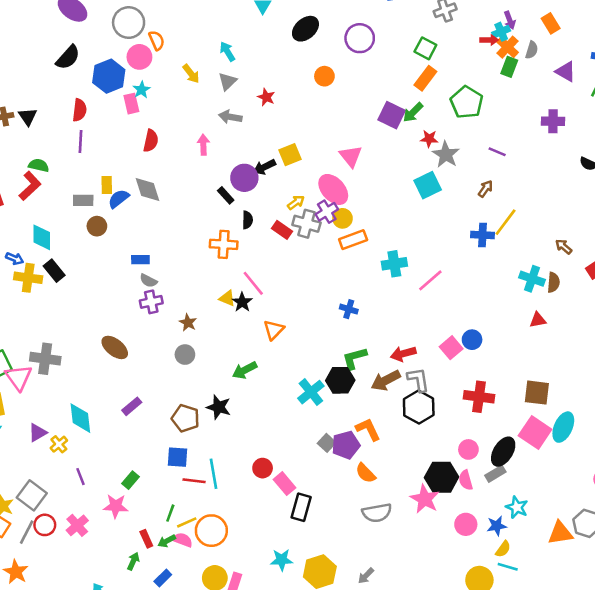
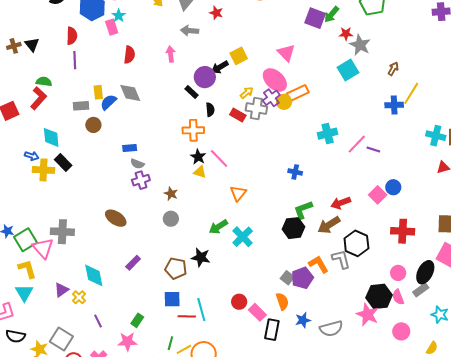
purple line: (497, 152) -> (373, 149), moved
orange rectangle: (353, 240) -> (298, 93), moved
black star: (242, 302) -> (198, 157), moved
gray L-shape: (418, 380) -> (341, 259), moved
cyan cross: (311, 392) -> (243, 237), moved
orange semicircle: (366, 473) -> (282, 301), moved, turned -150
blue star: (497, 526) -> (303, 320), moved

